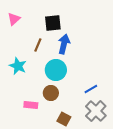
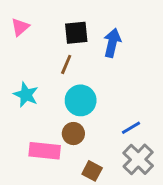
blue arrow: (64, 44) -> (112, 43), moved
brown line: (38, 45) -> (66, 64), moved
pink rectangle: (31, 105) -> (45, 151), size x1.5

